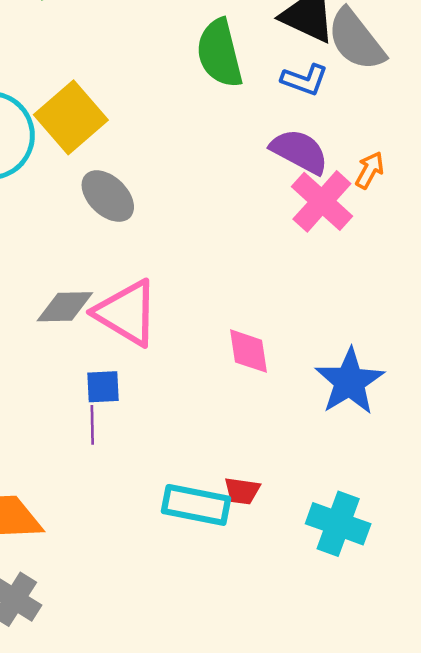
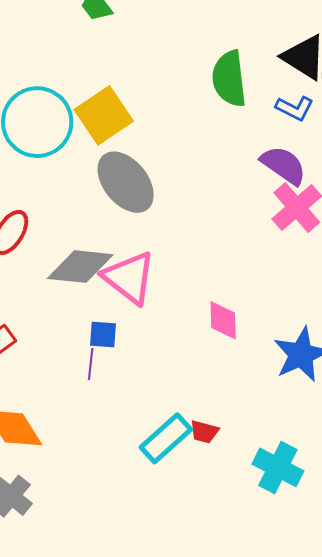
gray ellipse: (108, 196) -> (126, 182), size x1.4
gray diamond: (65, 307) -> (80, 267), size x1.4
cyan rectangle: (196, 505) -> (166, 438), turned -60

